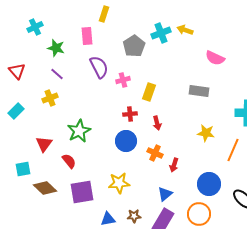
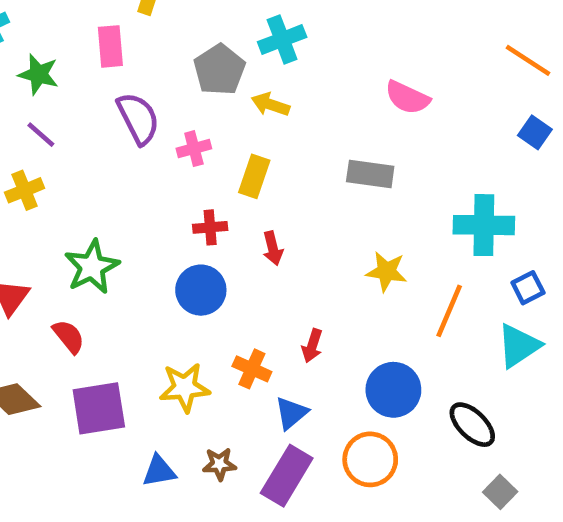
yellow arrow: (185, 30) -> (270, 104), moved
orange cross: (155, 153) -> (252, 369), moved

